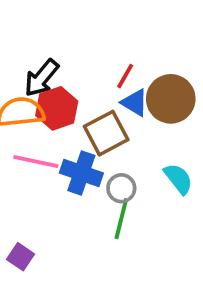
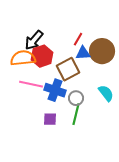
blue triangle: (135, 103) -> (83, 53), turned -35
purple square: (21, 257) -> (50, 119), moved, turned -32

